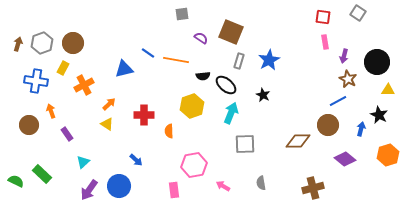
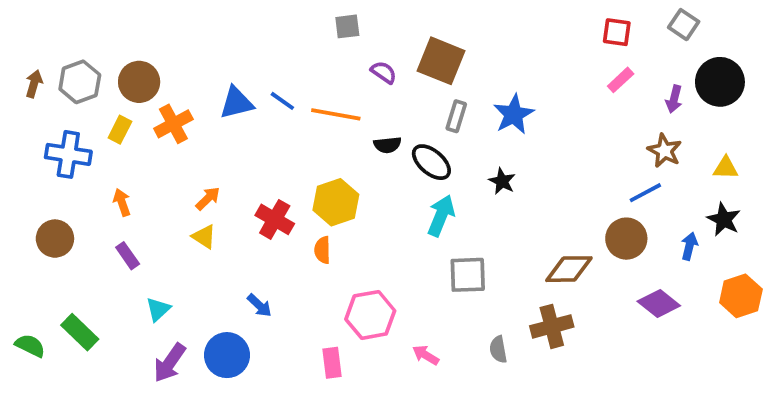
pink rectangle: (325, 42) -> (621, 80), turned 56
purple arrow: (344, 56) -> (674, 99), moved
black circle: (377, 62) -> (720, 82), moved
blue triangle: (124, 69) -> (237, 103), moved
orange cross: (84, 85) -> (173, 124), moved
yellow triangle: (388, 90) -> (726, 168), moved
yellow hexagon: (192, 106) -> (336, 202), moved
orange arrow: (51, 111) -> (122, 202), moved
red cross: (144, 115) -> (275, 219), turned 30
brown cross: (313, 188) -> (552, 326), moved

